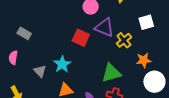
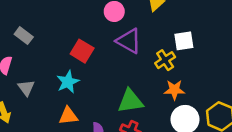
red square: (81, 38) -> (82, 51), moved
yellow cross: (124, 40) -> (165, 60), moved
gray triangle: (40, 71) -> (26, 88), moved

